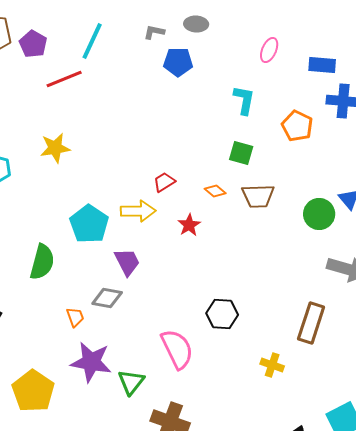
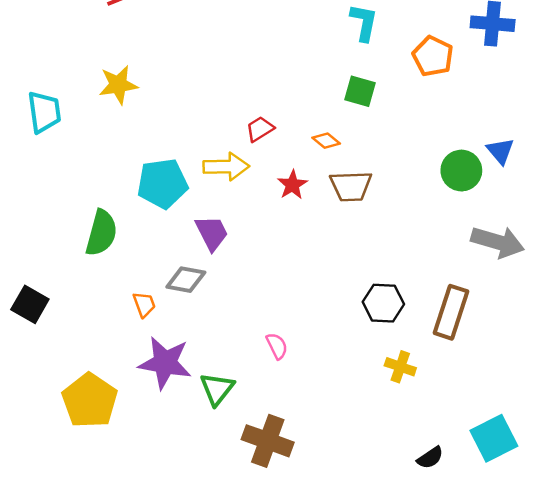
brown trapezoid: (258, 196) -> (351, 186), moved
cyan pentagon: (89, 224) -> (162, 184), turned 30
black hexagon: (222, 314) -> (383, 303), moved
pink semicircle: (177, 349) -> (277, 346), size x0.5

